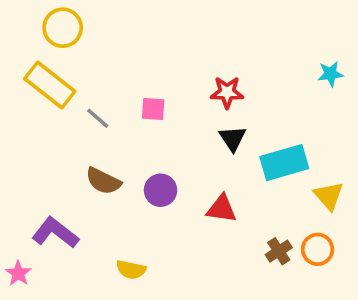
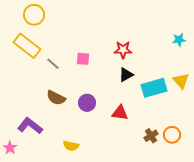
black triangle: (233, 139) -> (126, 75), turned 35
yellow triangle: (329, 196) -> (181, 81), moved

